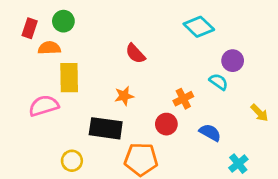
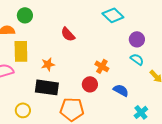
green circle: (63, 21) -> (25, 15), moved
cyan semicircle: (219, 82) -> (137, 59), moved
orange star: (124, 96) -> (48, 64), moved
orange cross: (183, 99) -> (102, 66), turned -32

